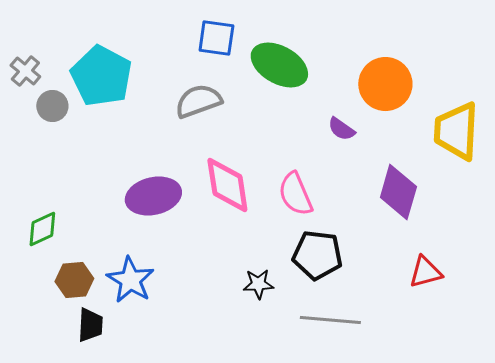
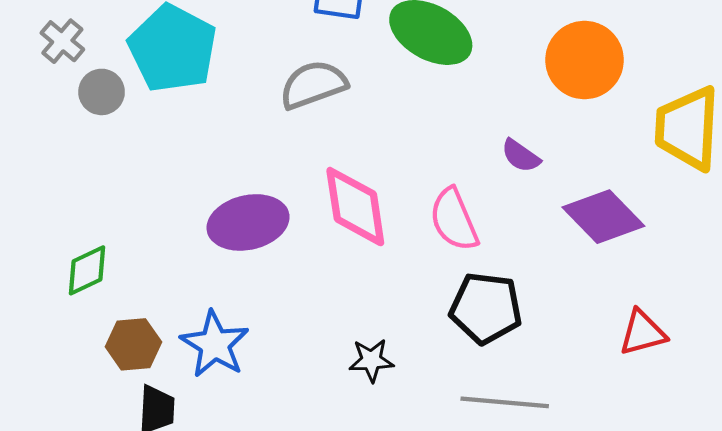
purple semicircle: (341, 129) -> (521, 156), moved
purple diamond: (398, 192) -> (603, 217), turned -60
black star: (258, 284) -> (371, 360), moved

